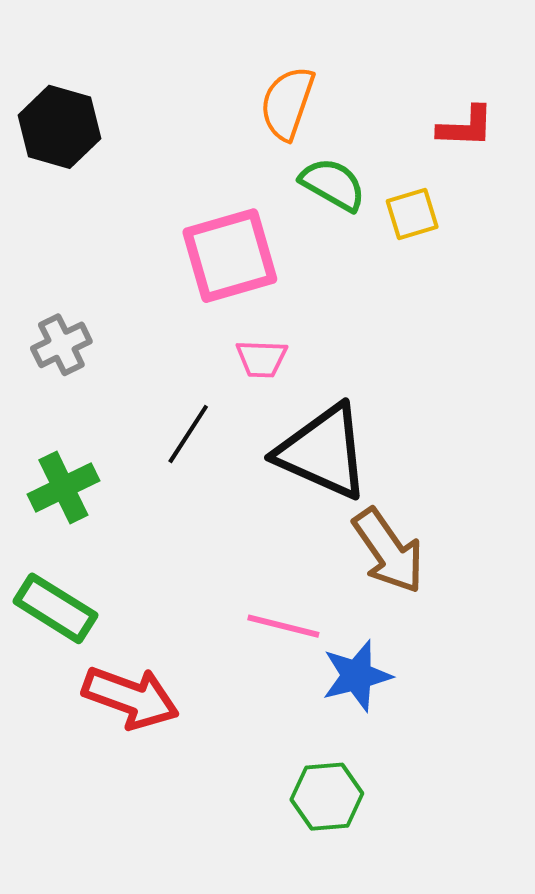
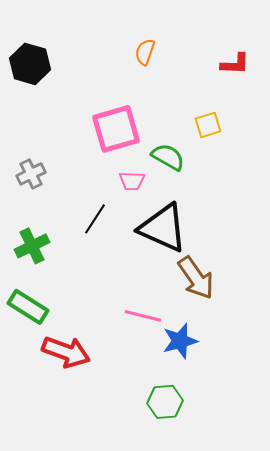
orange semicircle: (287, 103) -> (145, 52), size x0.7
green semicircle: (333, 184) -> (168, 157), moved
yellow square: (412, 214) -> (208, 125), moved

